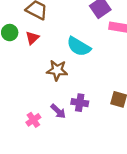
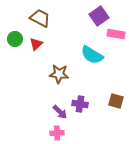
cyan semicircle: (79, 47) -> (92, 55), moved
pink cross: (33, 120) -> (57, 133), moved, turned 32

